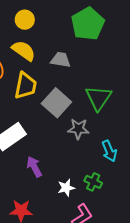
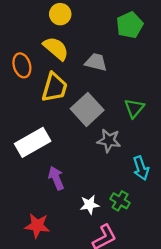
green pentagon: (88, 24) -> (130, 25), size x0.7
green triangle: (98, 98) -> (134, 108), size x0.7

